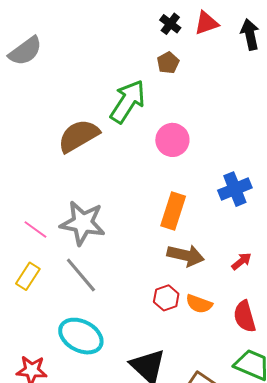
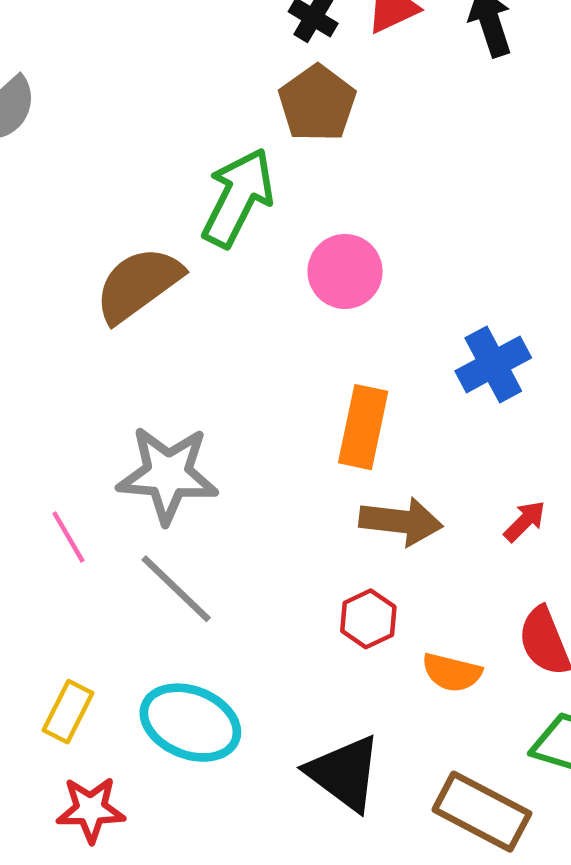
brown pentagon: (168, 63) -> (317, 103), size x1.6
pink line: (35, 229) -> (68, 537), moved, turned 30
yellow rectangle: (28, 276) -> (68, 712), moved
orange semicircle: (199, 304) -> (452, 672), moved

